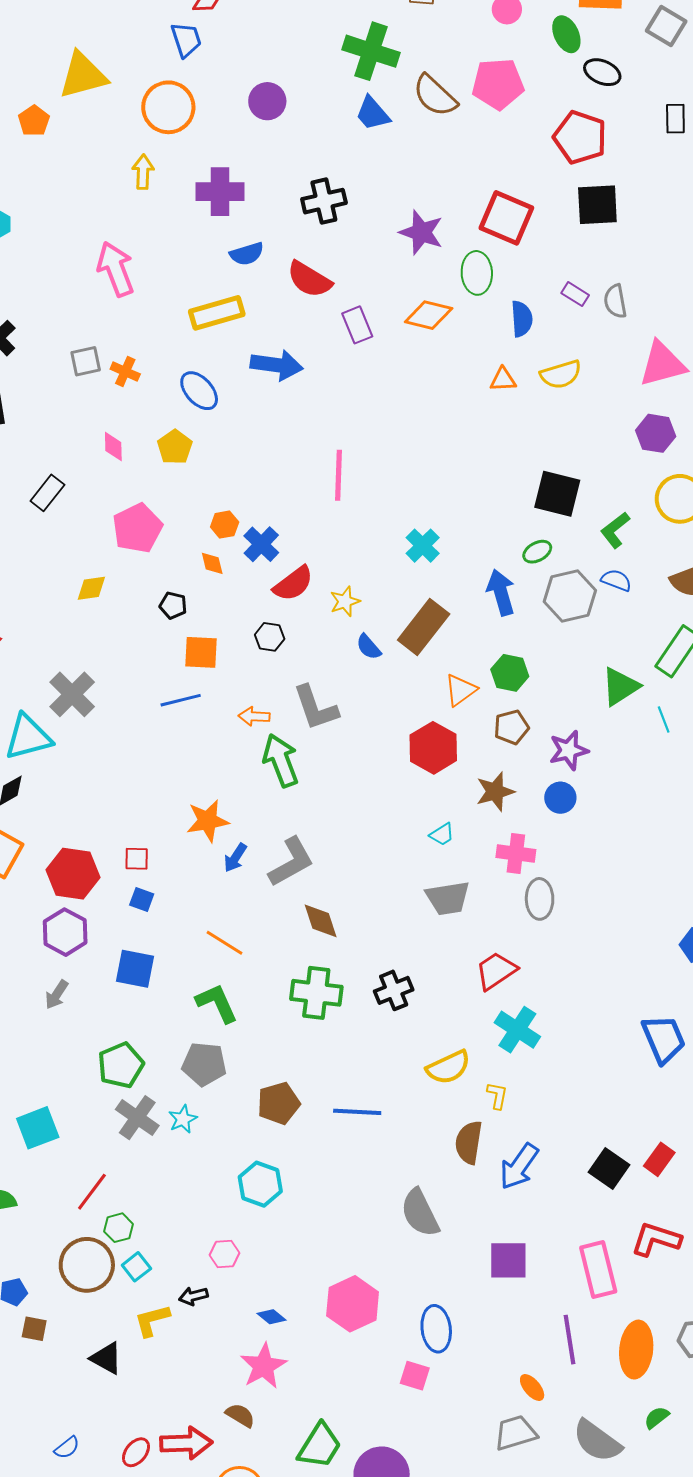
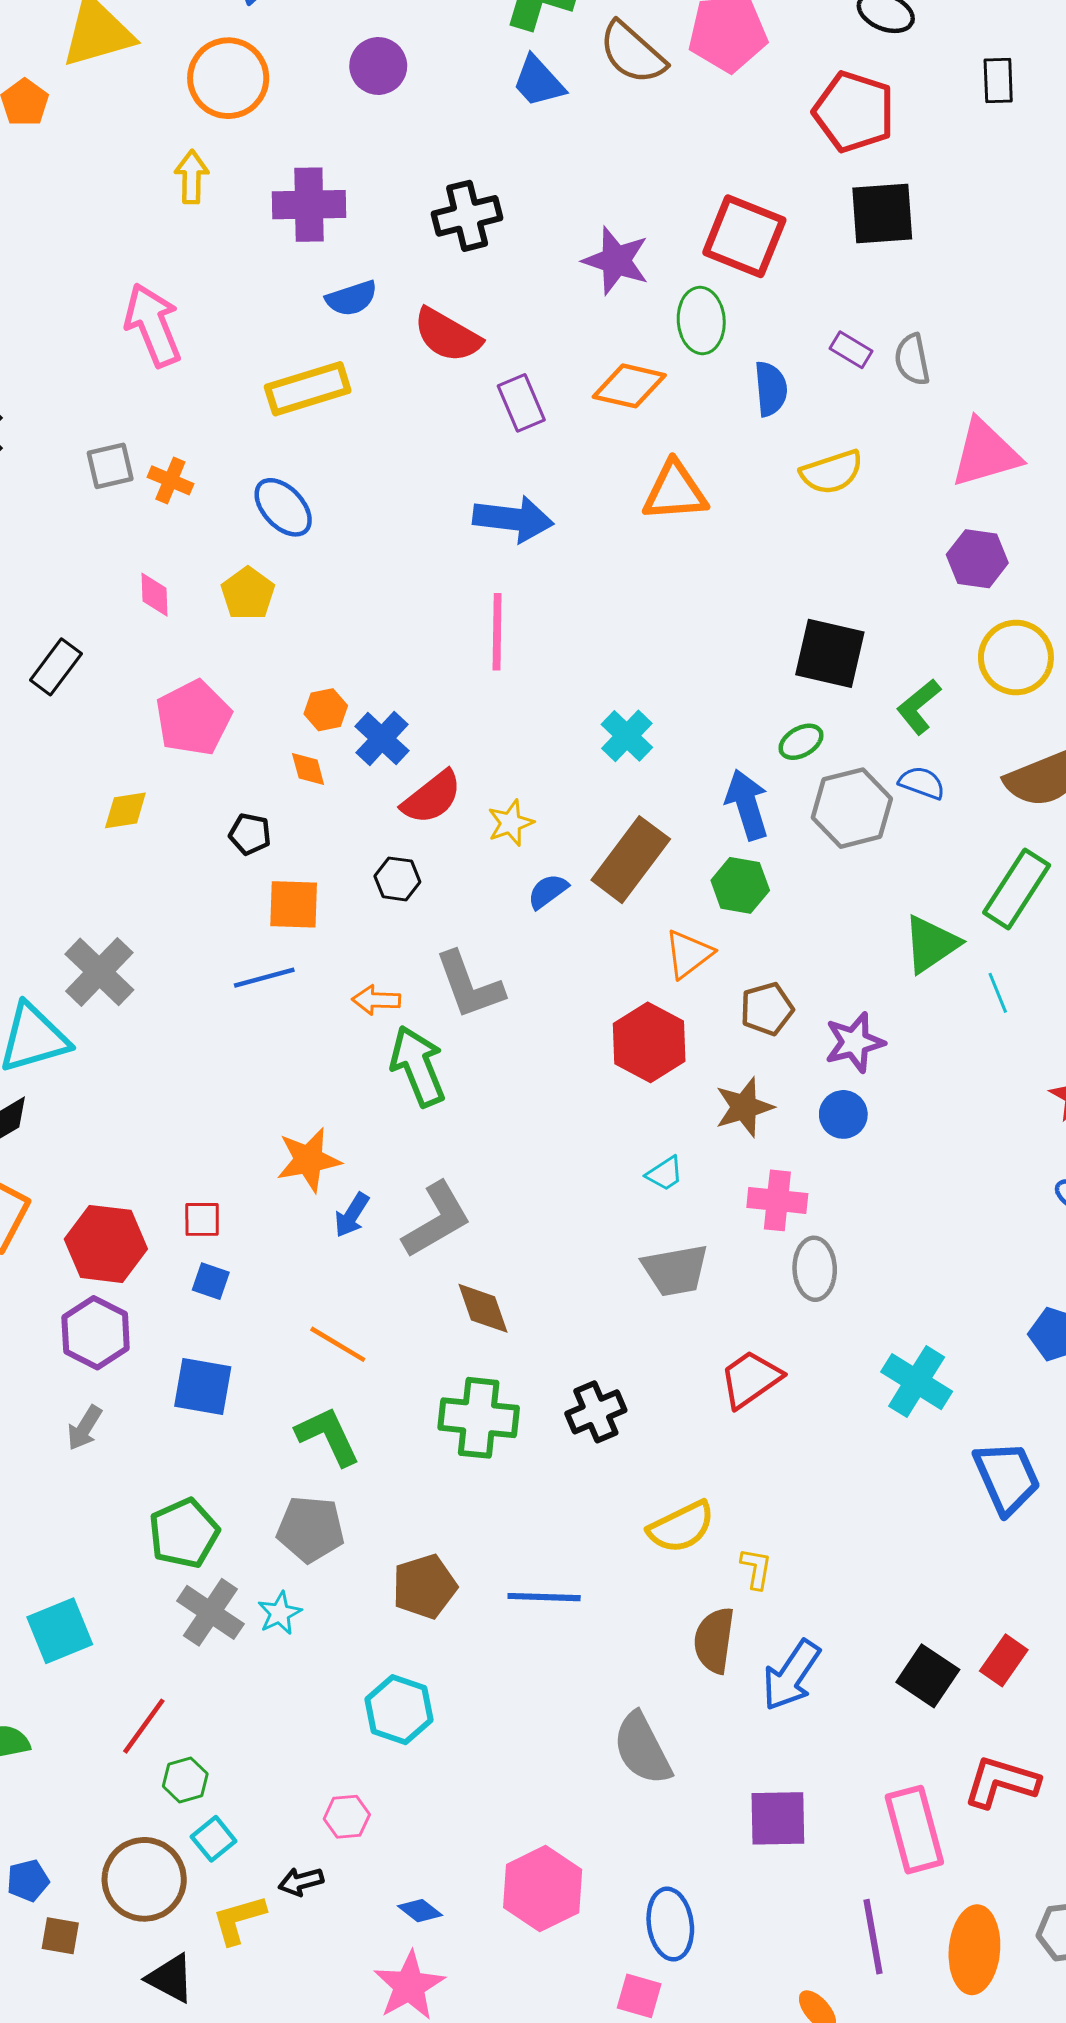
blue arrow: (277, 365) -> (513, 519), moved
orange triangle: (503, 380) -> (675, 491), moved, size x1.6
blue semicircle: (369, 647) -> (548, 891), turned 96
green hexagon: (510, 673) -> (740, 885), moved
cyan cross: (517, 1030) -> (917, 1382), moved
brown circle: (87, 1265) -> (144, 1879), moved

